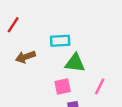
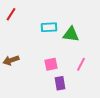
brown arrow: (25, 57) -> (11, 60), moved
green triangle: (75, 63) -> (71, 34), moved

